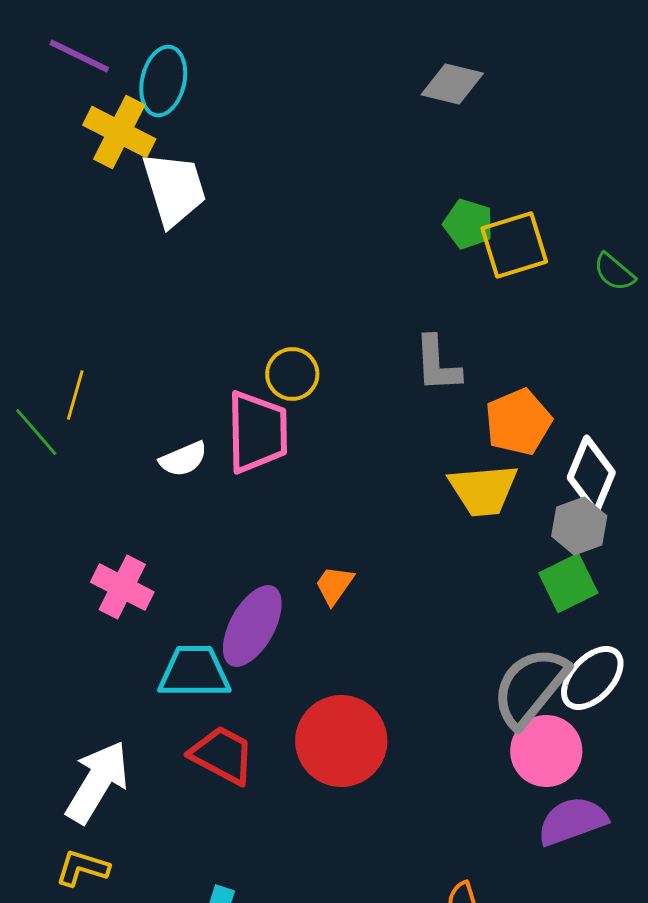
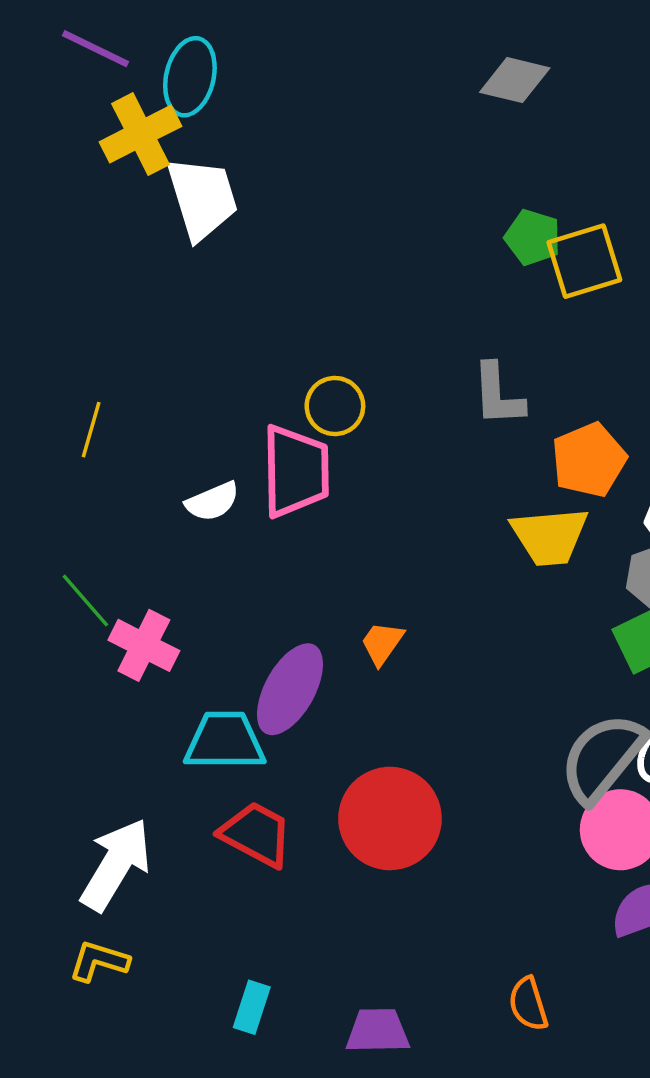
yellow cross: (119, 132) -> (140, 134), turned 36
green line: (36, 432) -> (85, 600), moved

